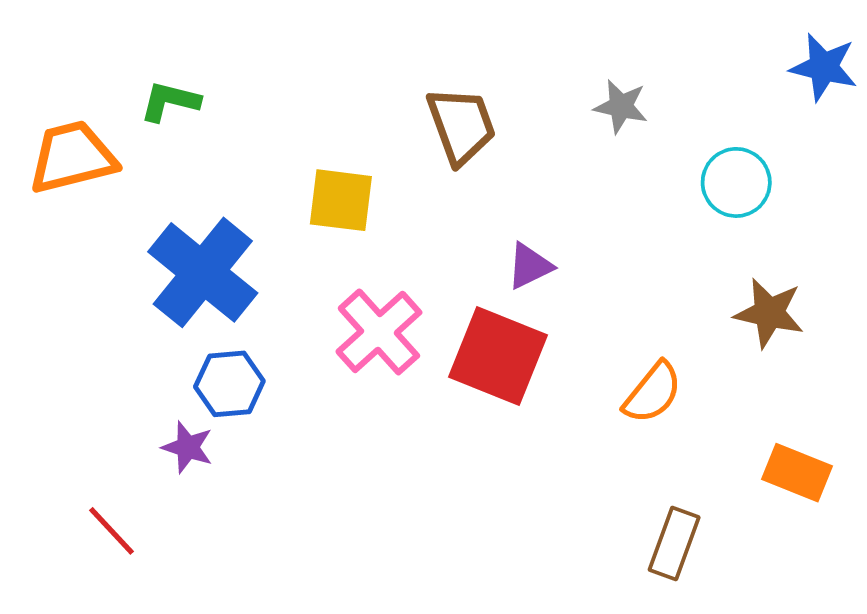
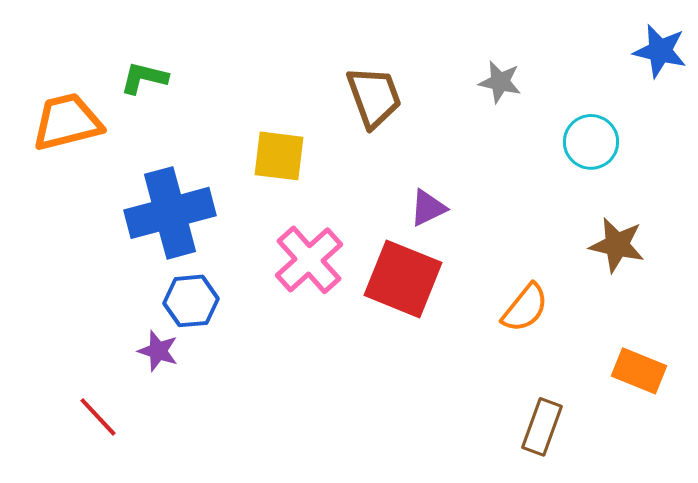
blue cross: (203, 272) -> (170, 213), turned 36

